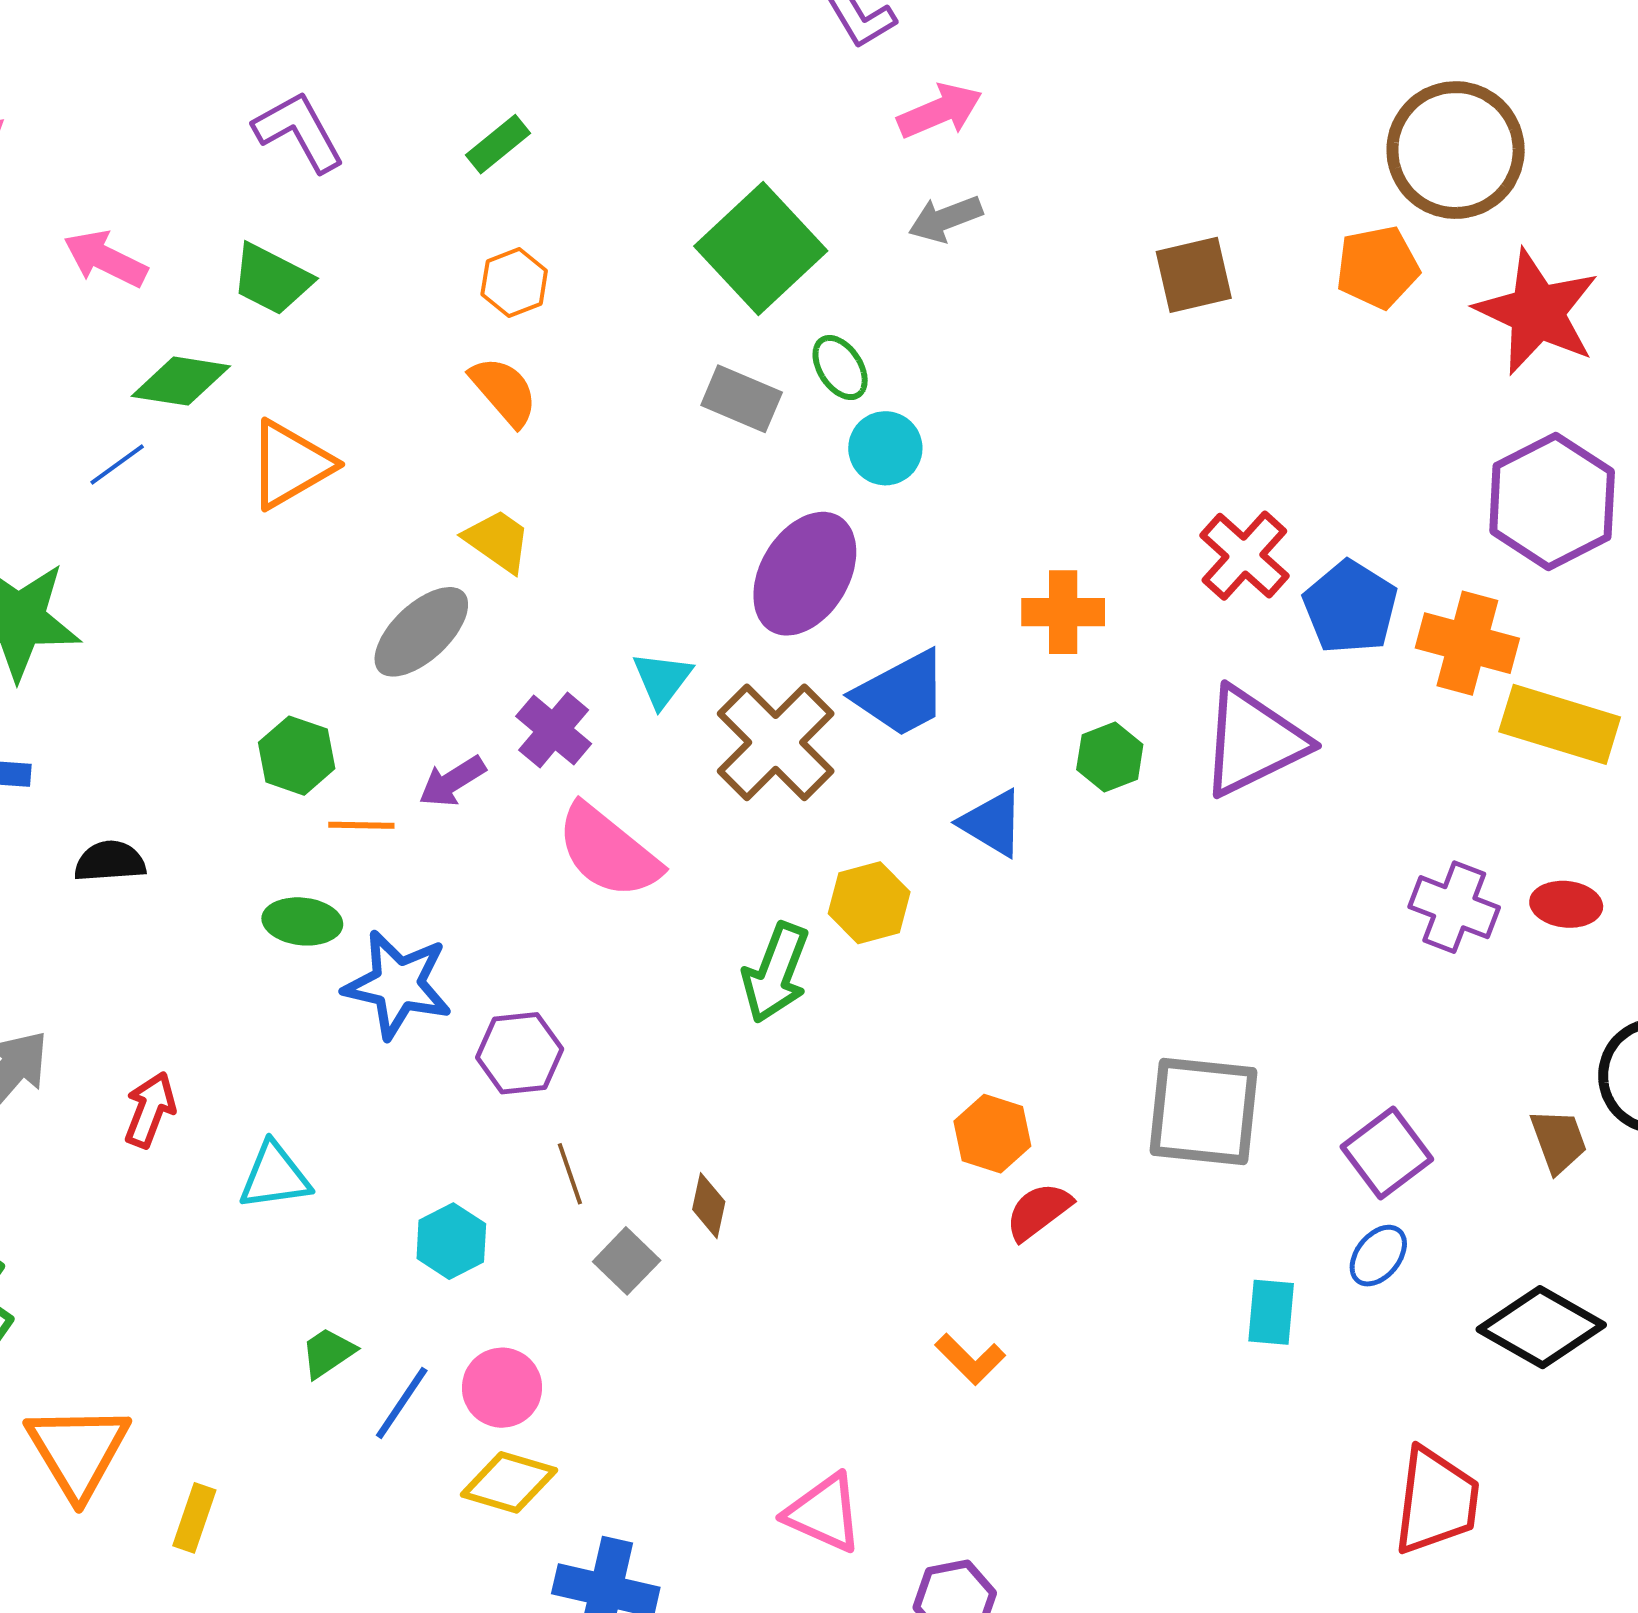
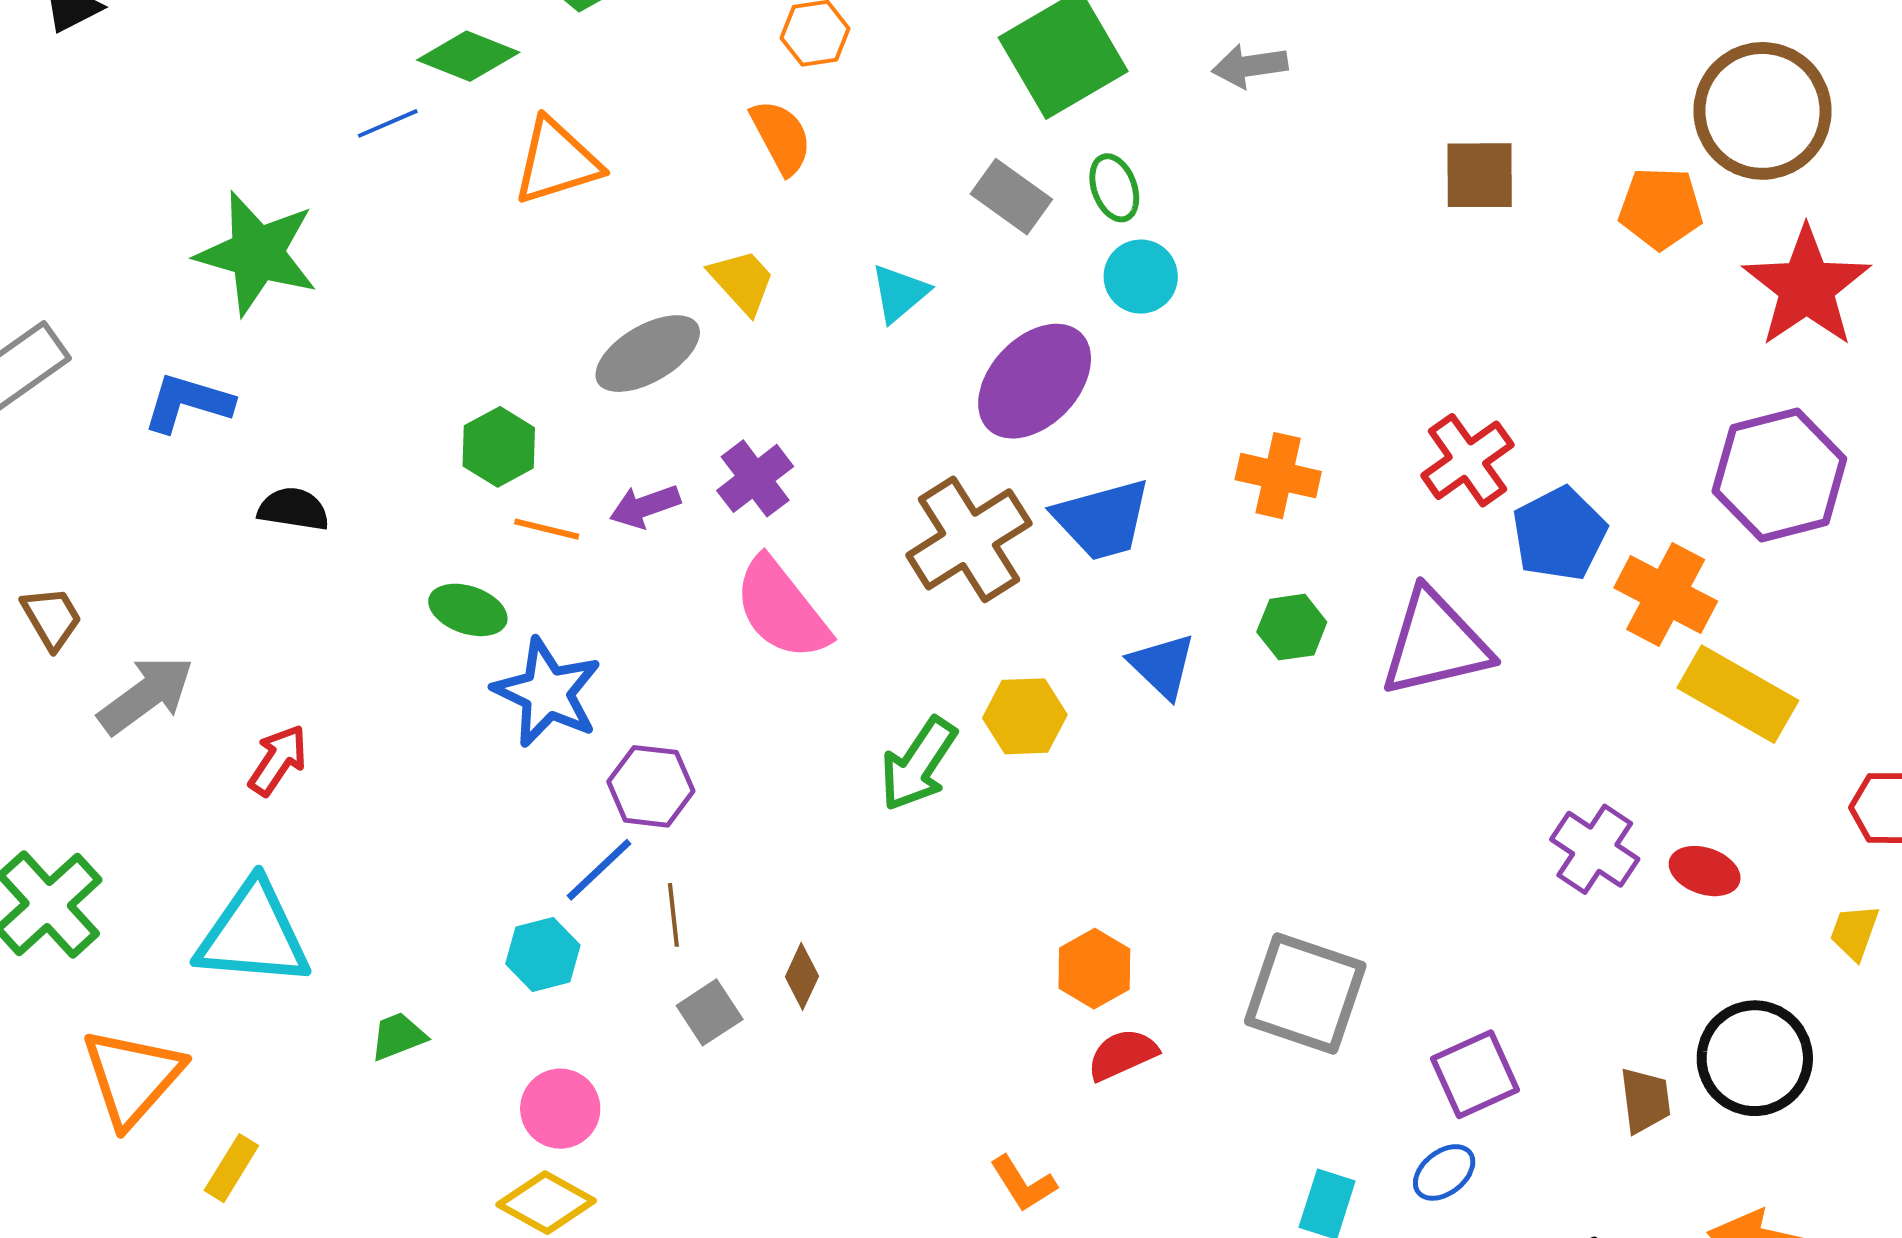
cyan triangle: (662, 679) -> (899, 293), moved
cyan triangle: (275, 1176) -> (253, 934), moved, size x1.6
blue line: (402, 1403) -> (599, 870), moved

